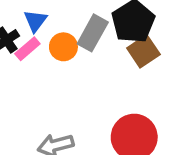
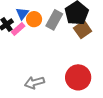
orange circle: (63, 47) -> (34, 19), moved

